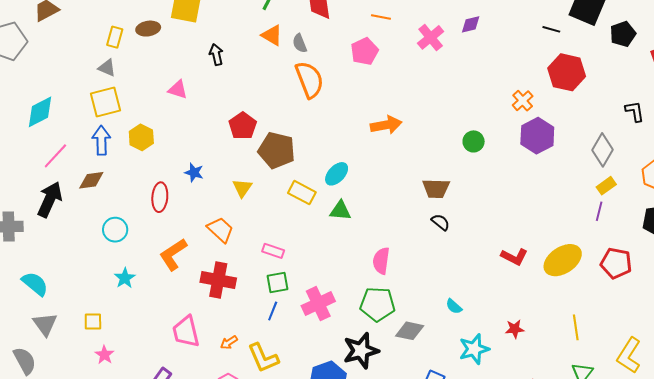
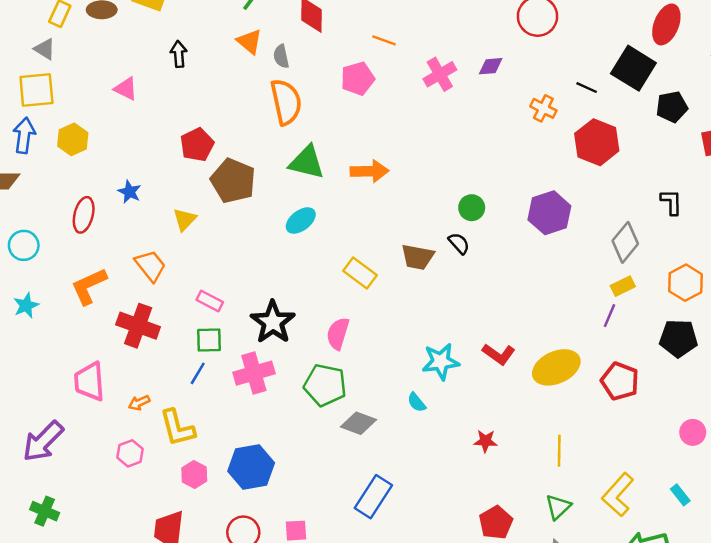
orange cross: (523, 101) -> (543, 108), moved, turned -30
yellow rectangle: (302, 193) -> (360, 273), moved
green triangle: (340, 211) -> (307, 162), moved, size x1.4
black semicircle: (440, 222) -> (459, 243), moved
cyan star: (474, 349) -> (441, 362), moved
black star: (361, 351) -> (273, 322), moved, turned -30

